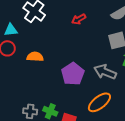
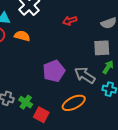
orange semicircle: (35, 57) -> (22, 36), moved

